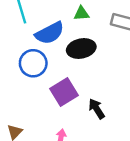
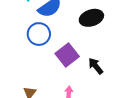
black ellipse: (81, 48) -> (91, 18), moved

